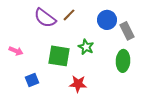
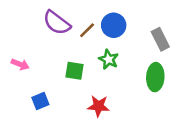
brown line: (69, 15) -> (87, 30), moved
blue circle: (107, 20) -> (114, 25), moved
green square: (59, 56) -> (74, 71), size x0.7

